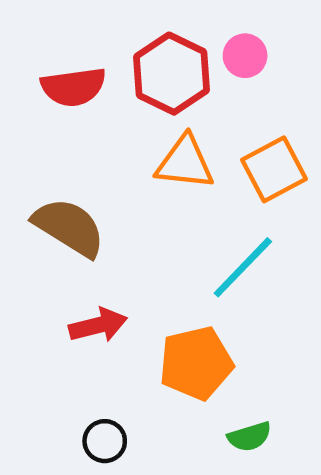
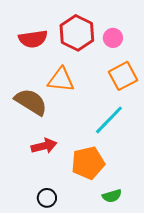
pink circle: (245, 56) -> (113, 38), moved
orange triangle: (185, 163) -> (61, 80), moved

